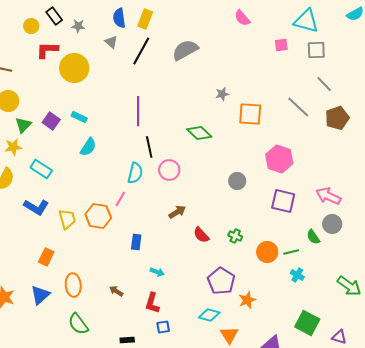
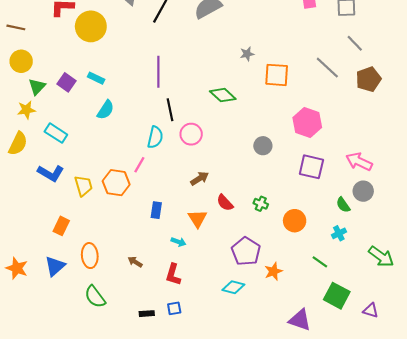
green line: (291, 252) -> (320, 262), moved, turned 49
cyan cross: (297, 275) -> (339, 233), moved, turned 32
blue square: (163, 327) -> (174, 308), moved
orange triangle: (229, 335) -> (197, 219), moved

